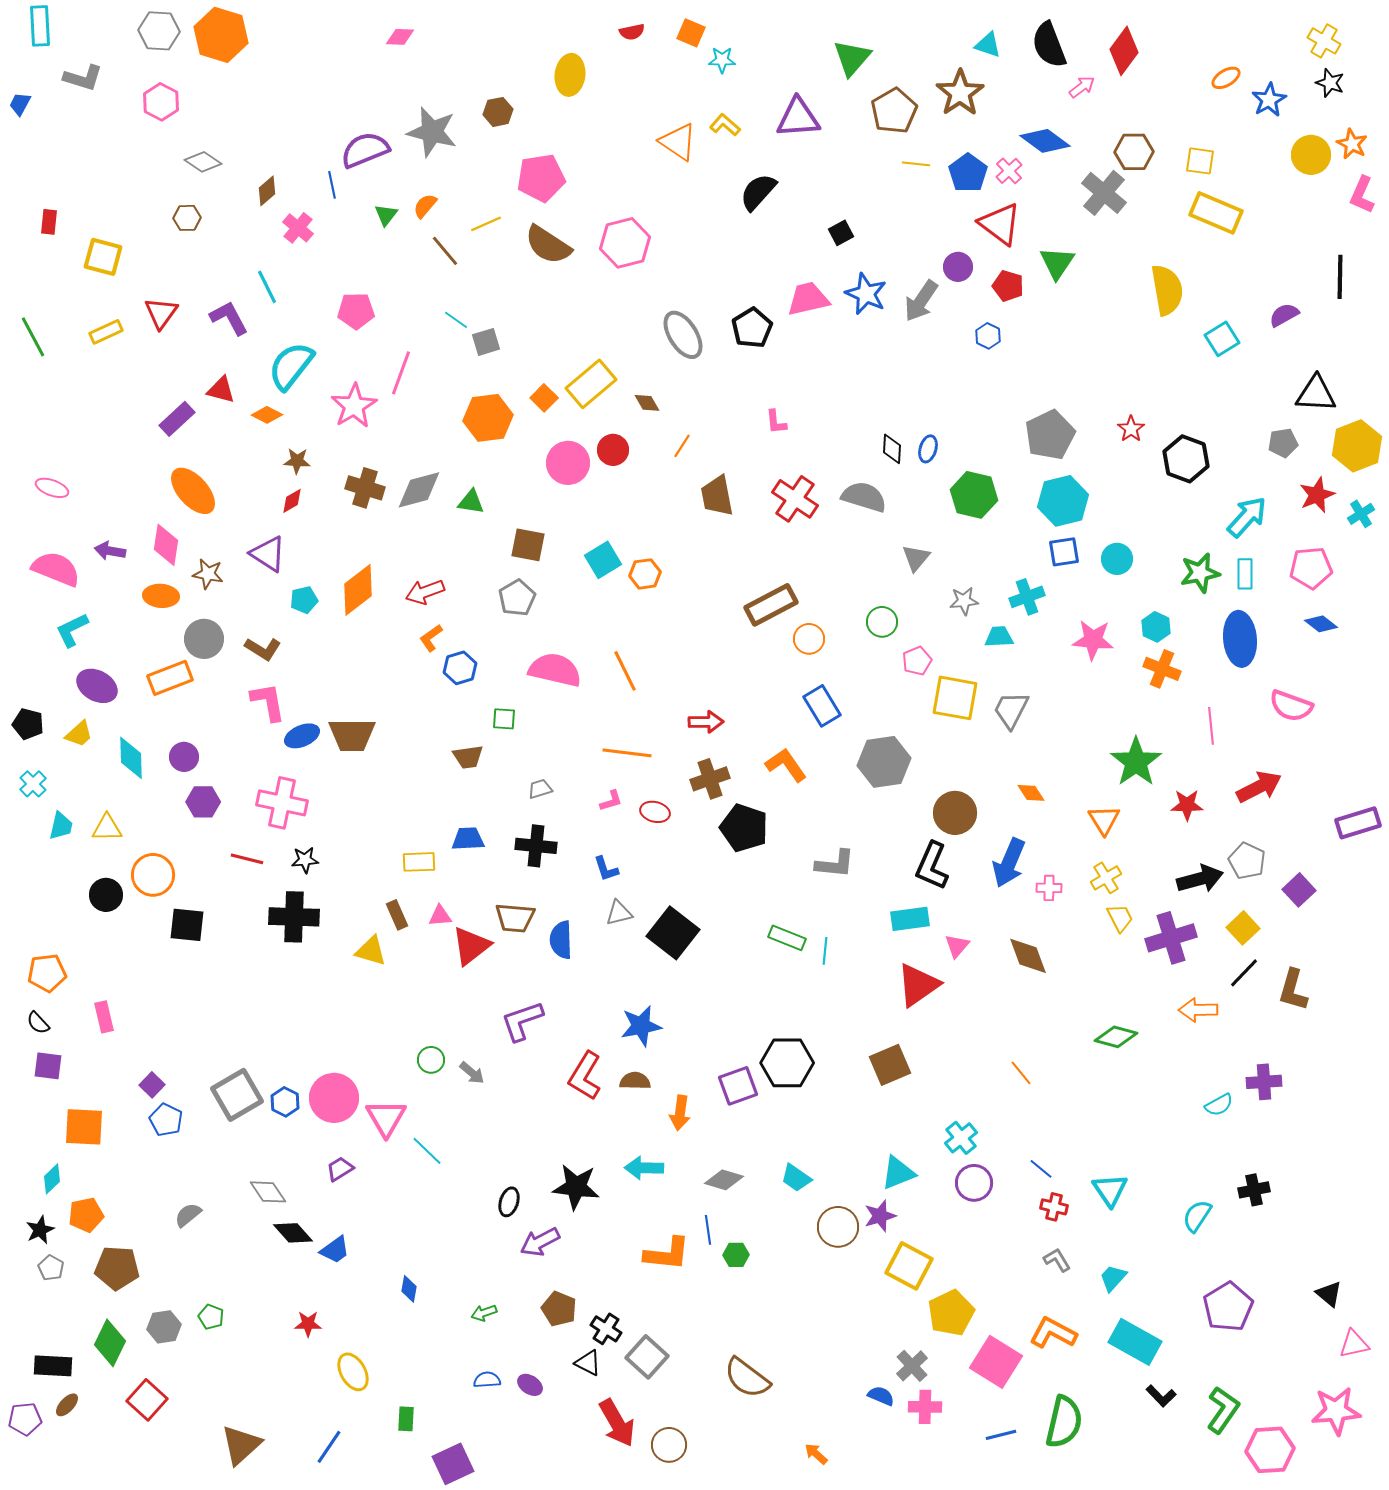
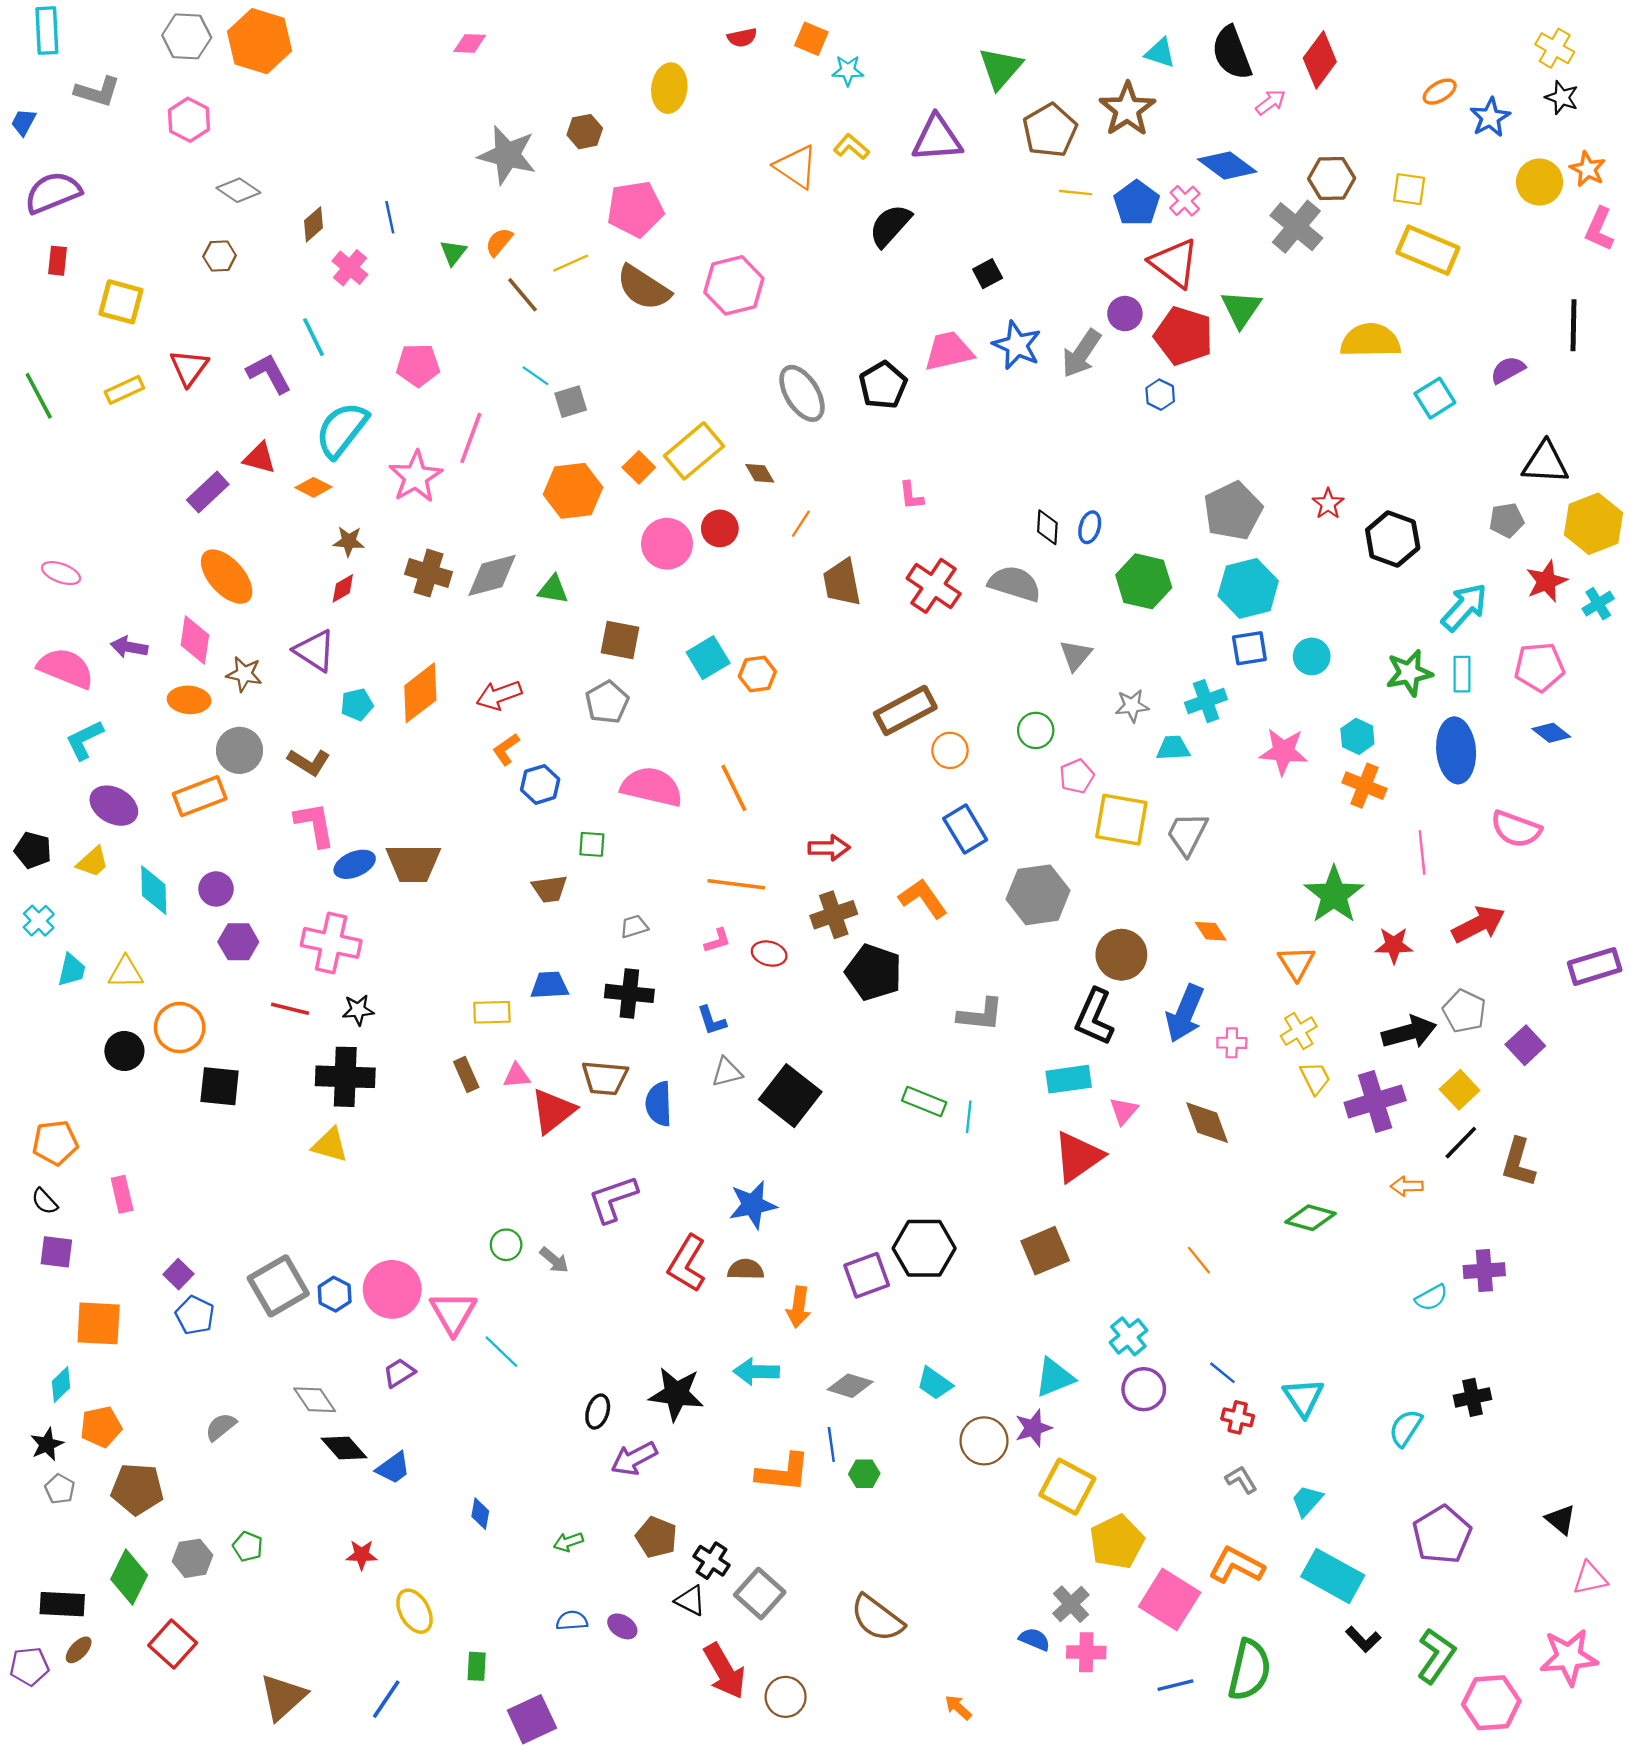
purple semicircle: (365, 150) -> (53, 193), moved
red pentagon: (1008, 286) -> (1184, 336), size x1.6
yellow semicircle: (1167, 290) -> (1370, 341), turned -81
yellow triangle: (371, 951) -> (330, 1145), moved
orange arrow: (1198, 1010) -> (1407, 1186), size x0.7

